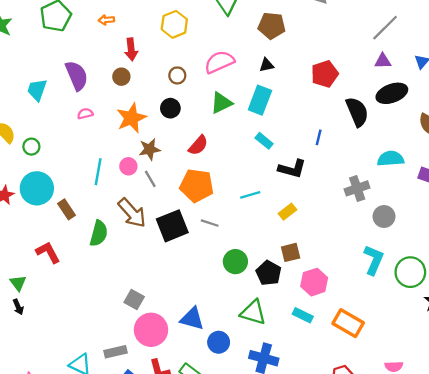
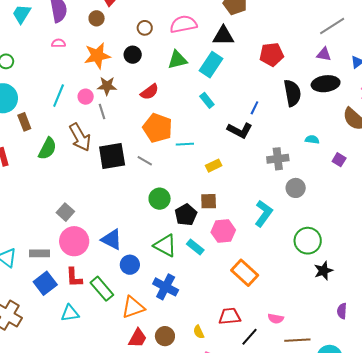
black triangle: (267, 65) -> (223, 36), size x1.6
cyan semicircle: (391, 159) -> (312, 140), size x0.6
black L-shape: (292, 169) -> (240, 130), moved
orange pentagon: (197, 186) -> (157, 128), moved
cyan L-shape: (374, 260) -> (263, 213), moved
cyan rectangle: (303, 315) -> (195, 247), moved

